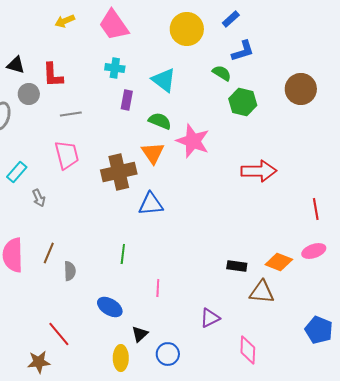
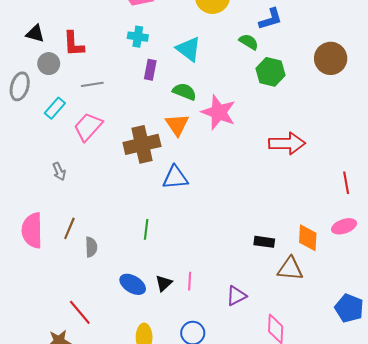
pink trapezoid: (67, 155) -> (88, 127), turned -124
cyan rectangle: (17, 172) -> (55, 108), moved
orange diamond: (279, 262) -> (308, 238), turned 72
pink line: (158, 288) -> (190, 281), moved
black triangle: (140, 334) -> (164, 283), moved

